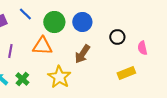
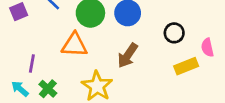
purple line: (10, 51) -> (32, 63), moved
yellow rectangle: (126, 73) -> (186, 66), moved

